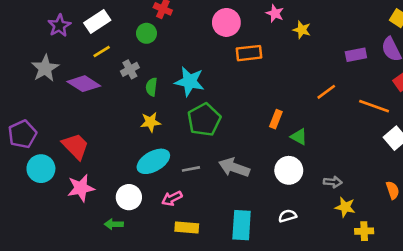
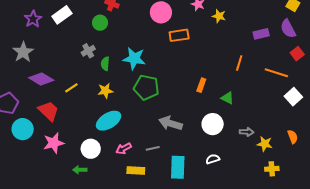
yellow line: (102, 52) -> (71, 88), moved
purple diamond: (84, 84) -> (41, 79), moved
orange line: (326, 92) -> (239, 63), turned -35
green pentagon: (204, 120) -> (146, 87), turned -30
green triangle: (299, 137) -> (227, 98), moved
gray line: (191, 169) -> (153, 148), moved
yellow star: (345, 207) -> (265, 144), moved

